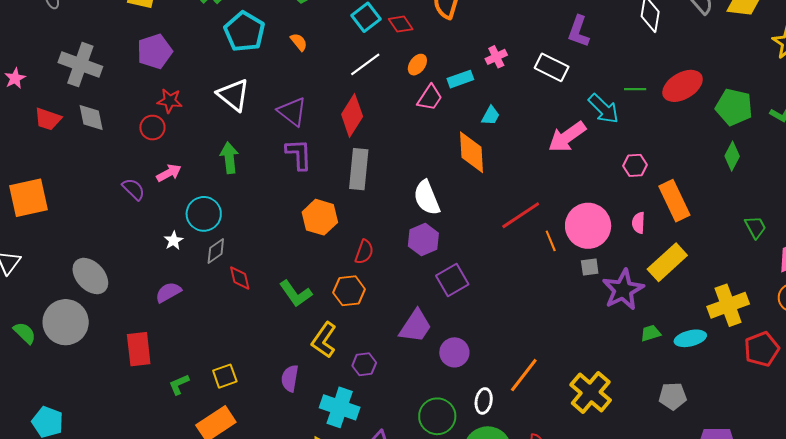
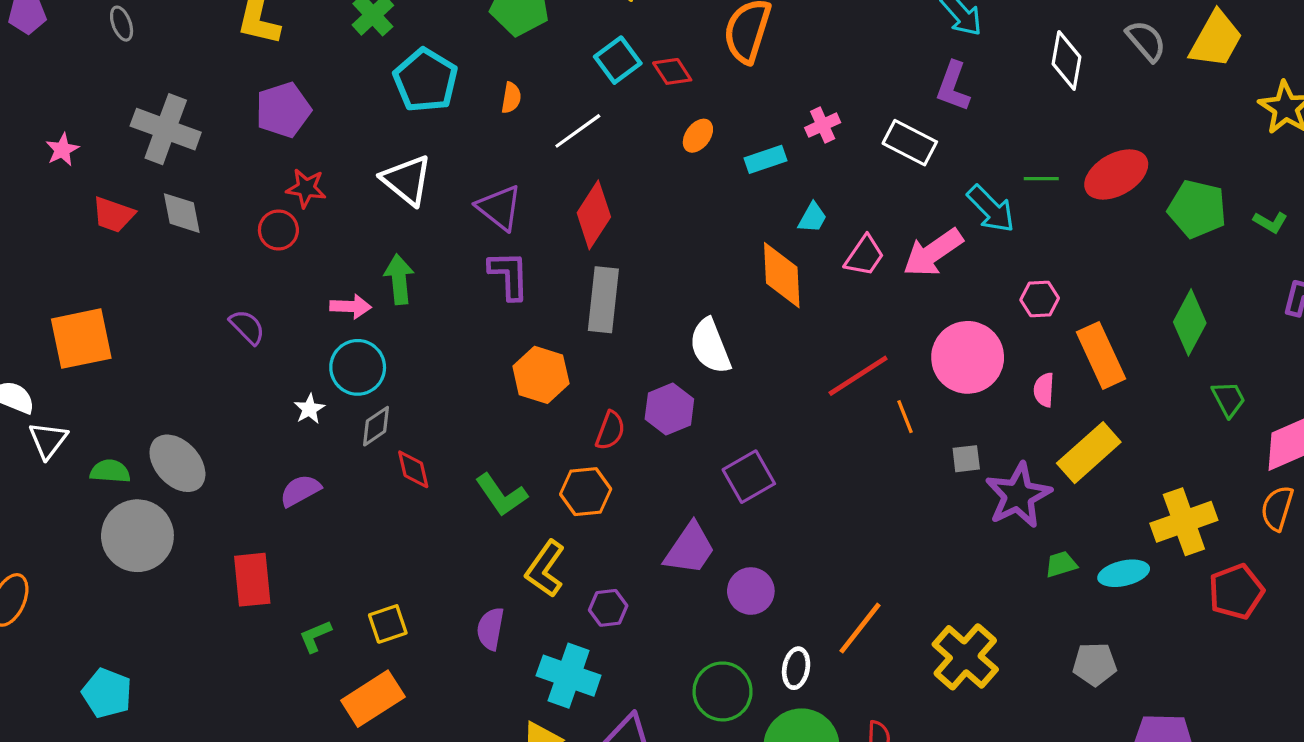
orange semicircle: (299, 42) -> (511, 98), turned 48
white line: (365, 64) -> (578, 131), moved
pink trapezoid: (430, 98) -> (864, 256), moved
green diamond: (732, 156) -> (1190, 322), moved, size x1.4
pink arrow: (169, 173) -> (351, 306), moved, turned 30
pink circle: (588, 226) -> (968, 357), moved
purple hexagon: (423, 240) -> (669, 409), moved
green semicircle: (25, 333) -> (110, 471), moved, turned -40

